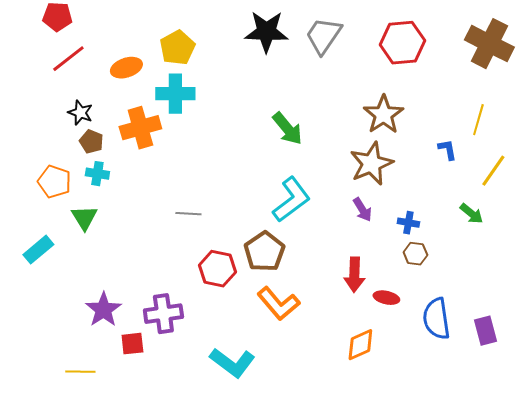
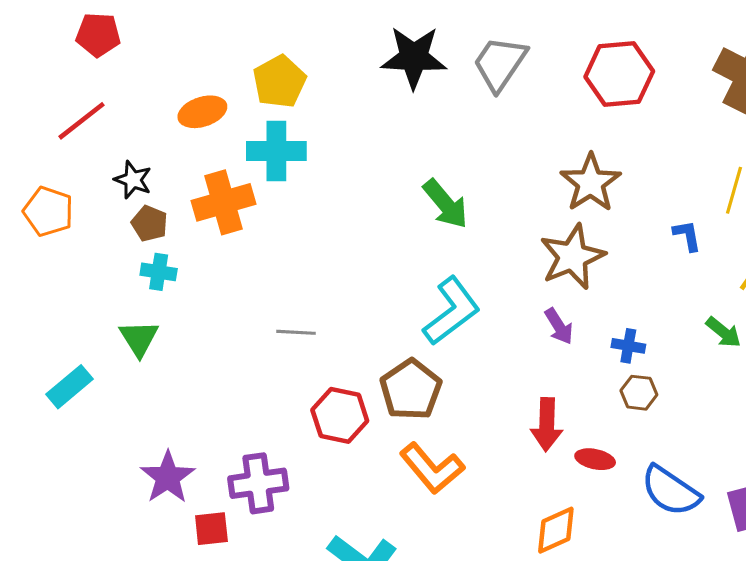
red line: (68, 59) -> (82, 121), moved
orange pentagon: (54, 182) -> (48, 211), moved
blue semicircle: (436, 319) -> (671, 491), turned -48

